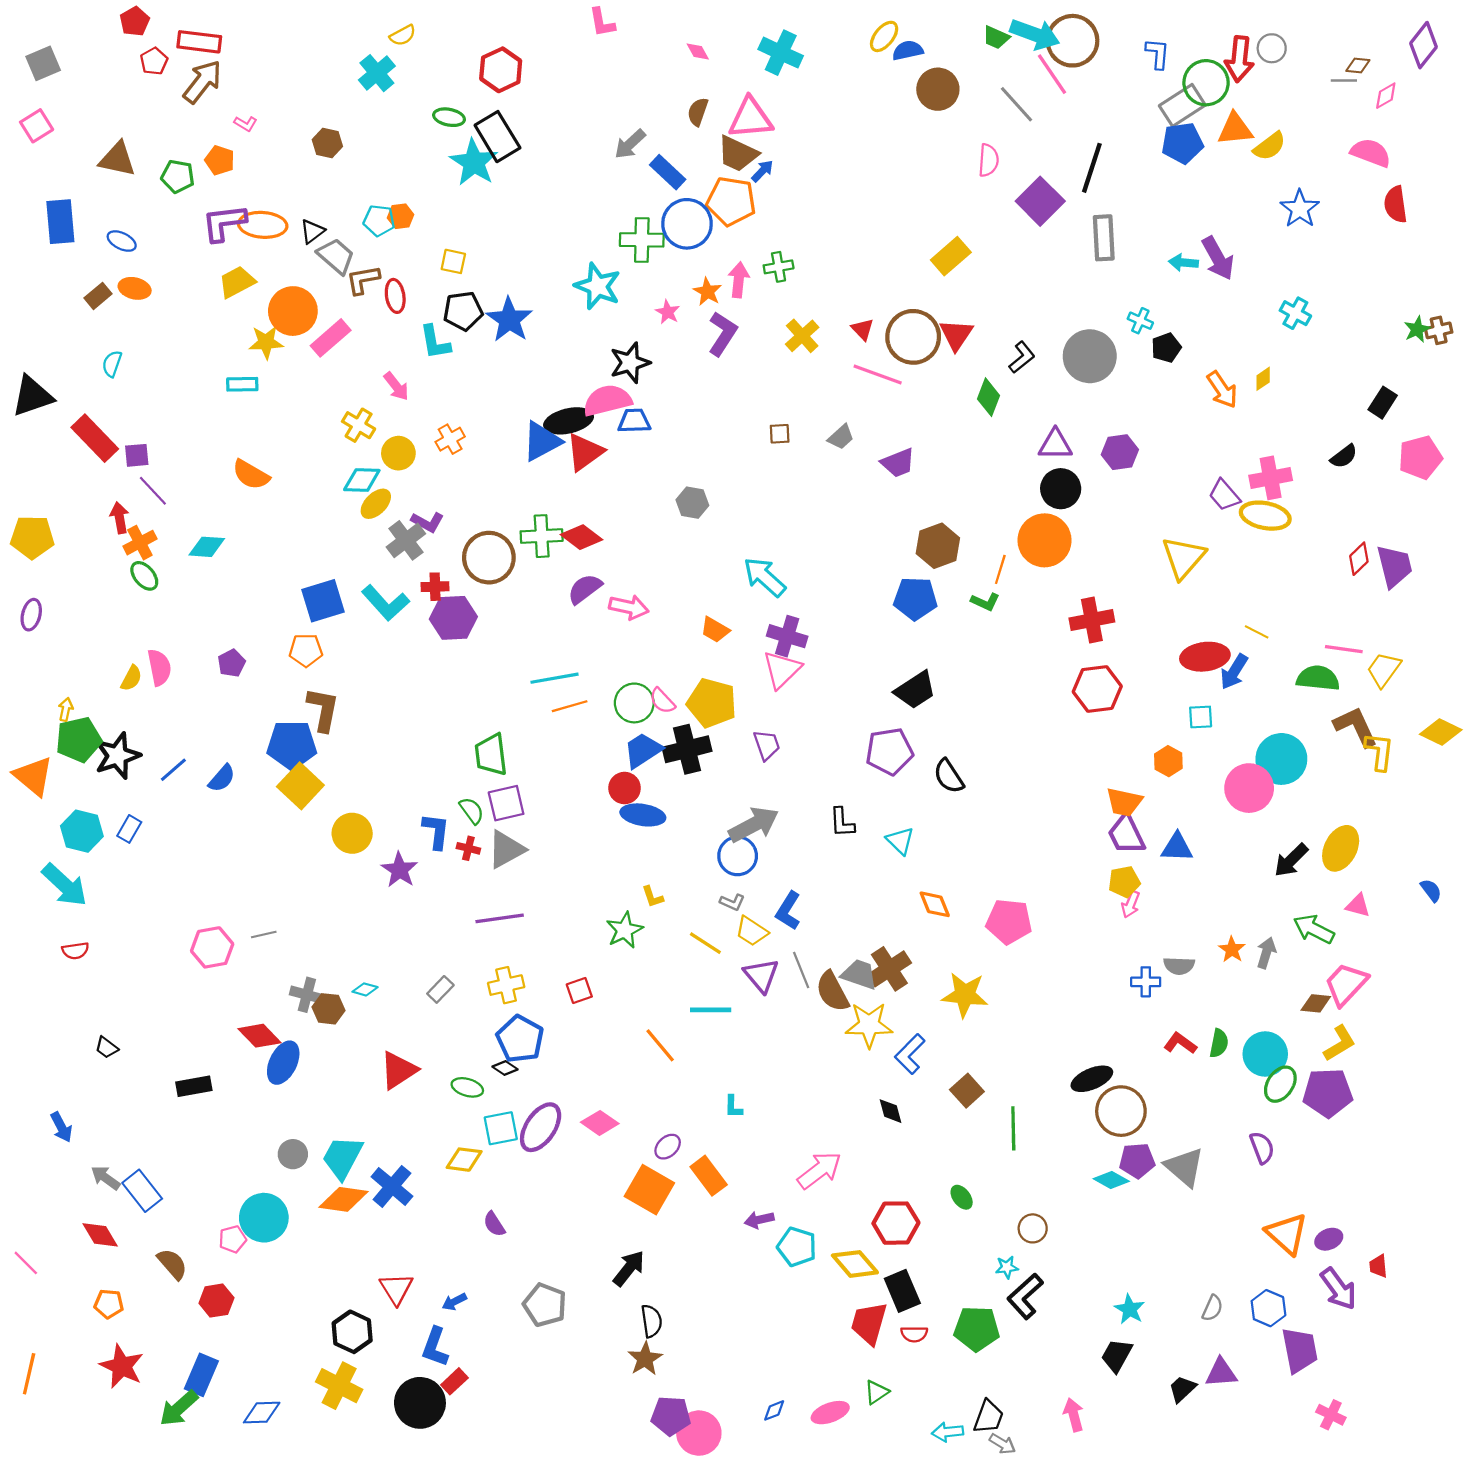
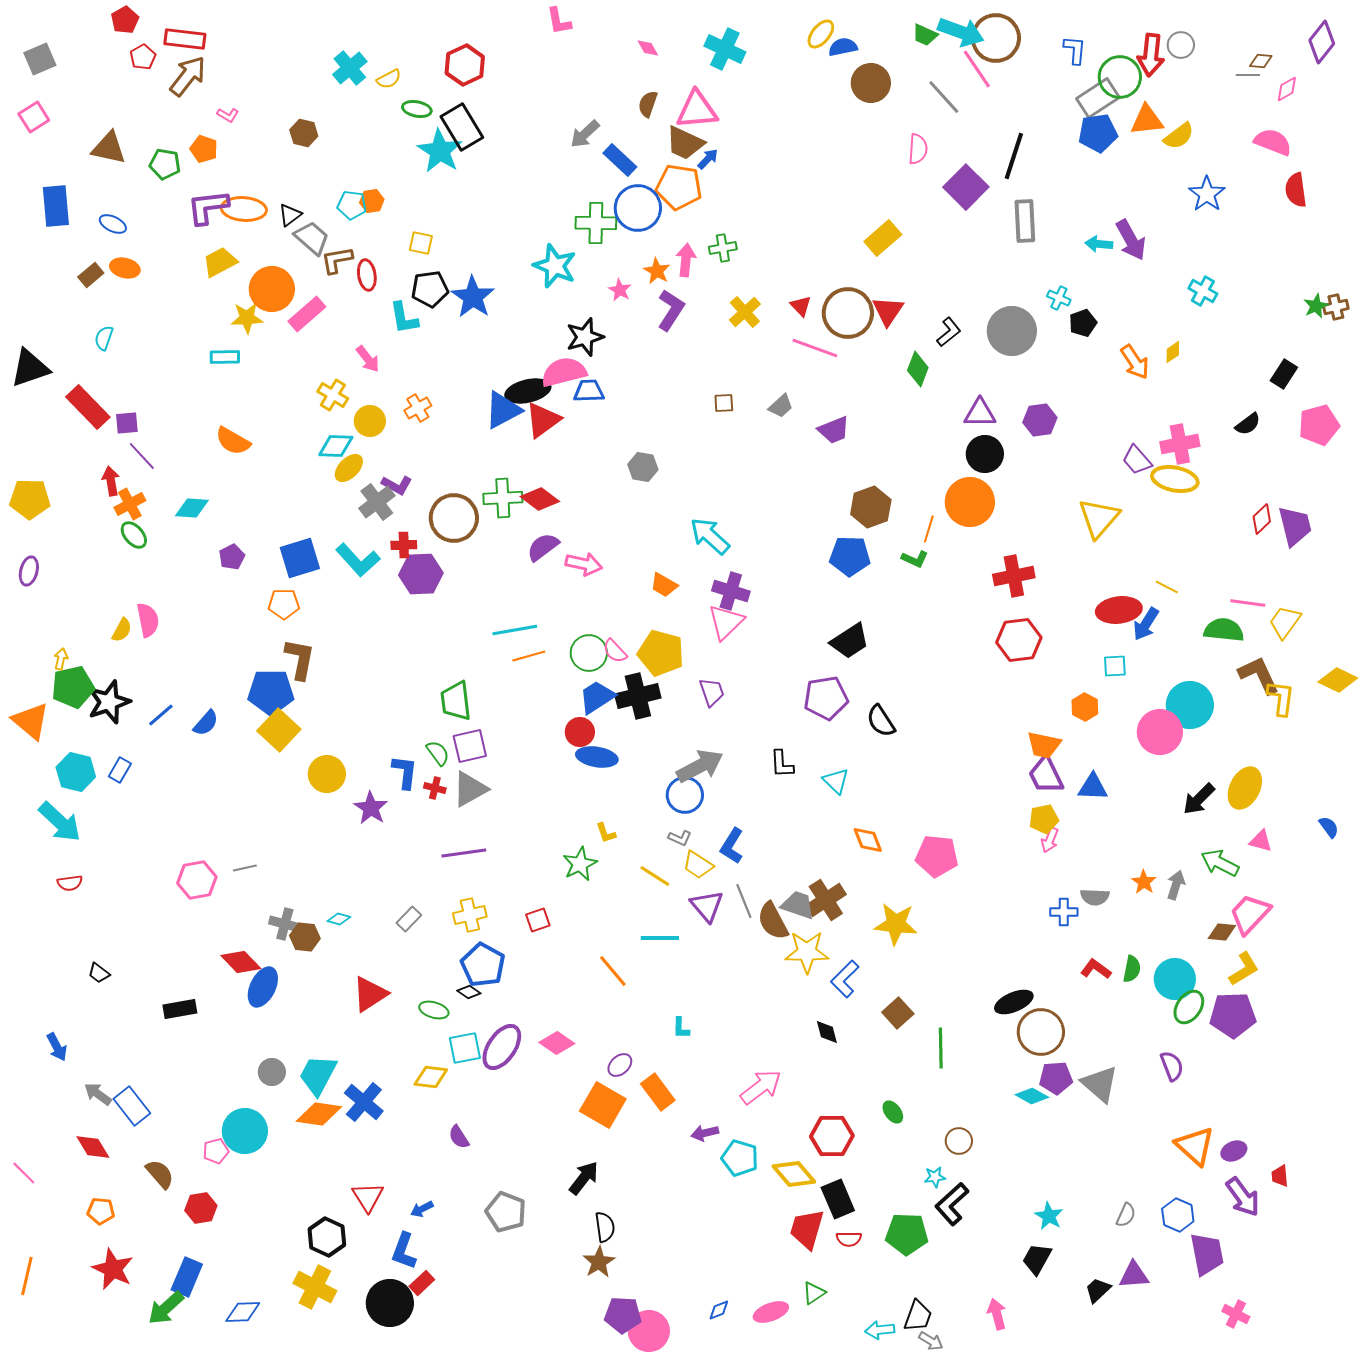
yellow semicircle: (403, 35) -> (389, 79), moved
purple pentagon: (232, 663) -> (232, 557), moved

